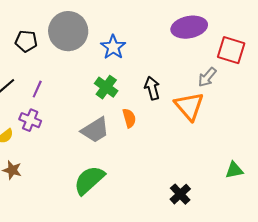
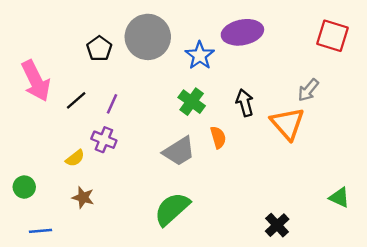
purple ellipse: (189, 27) -> (242, 32), moved
black pentagon: (26, 41) -> (99, 48), turned 30
red square: (231, 50) -> (332, 36), moved
green triangle: (234, 170) -> (339, 197), turned 36

